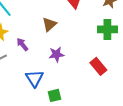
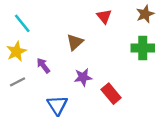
red rectangle: (98, 66) -> (111, 94), moved

